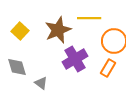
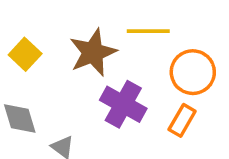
purple cross: (75, 59) -> (123, 104), turned -30

